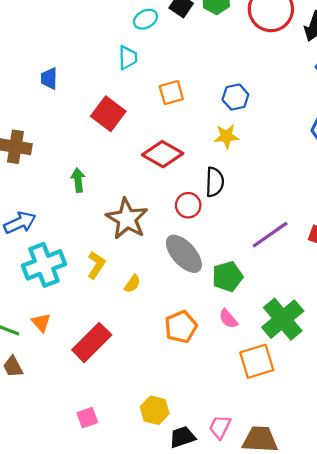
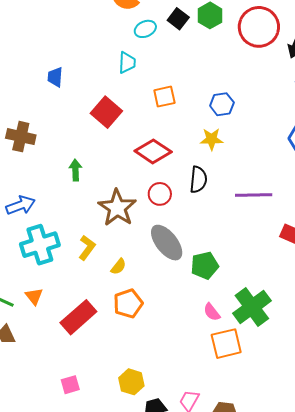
red circle: (188, 205) -> (160, 194), moved
purple line: (270, 235) -> (254, 195), moved, turned 30
pink semicircle: (228, 319) -> (212, 312), moved
orange pentagon: (181, 327) -> (128, 303), moved

